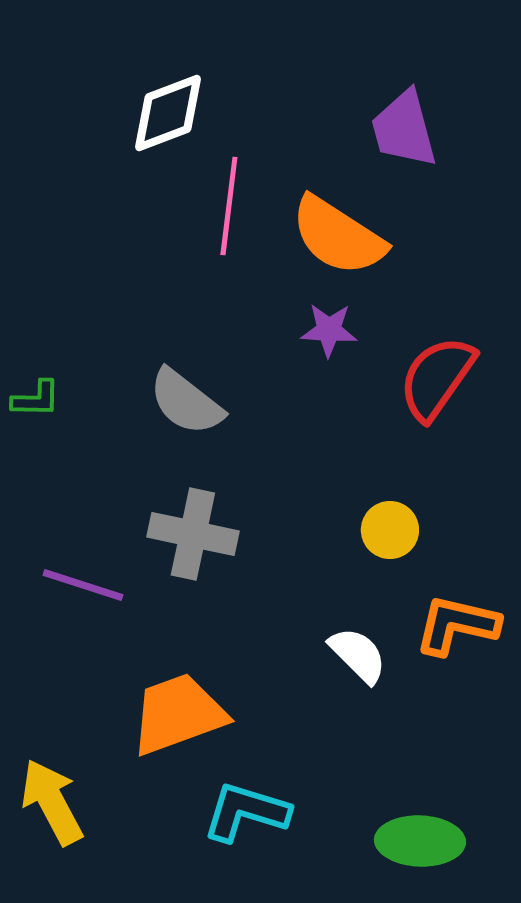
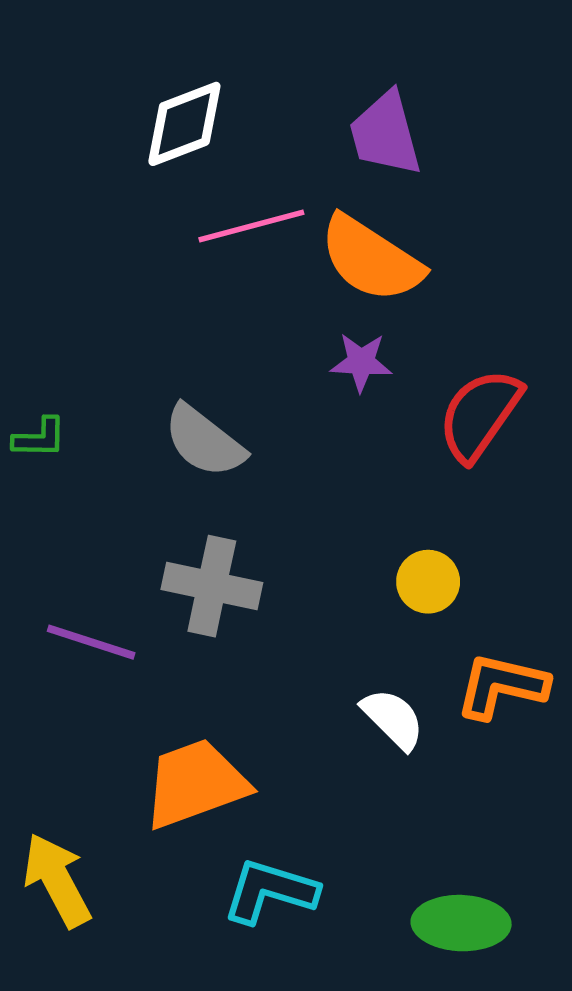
purple trapezoid: (404, 129) -> (385, 134), moved
pink line: (229, 206) -> (251, 226), turned 68

